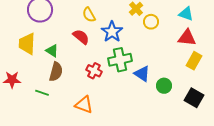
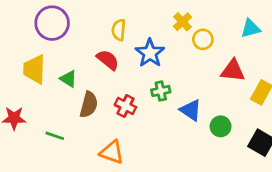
cyan triangle: (186, 14) -> (250, 29), turned -35
yellow semicircle: (89, 15) -> (119, 30), turned 35
red triangle: (187, 38) -> (233, 71), moved
green cross: (120, 60) -> (161, 91), size x0.6
brown semicircle: (56, 72) -> (89, 105), moved

